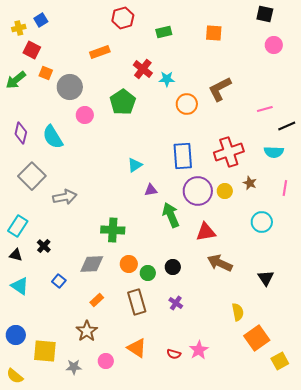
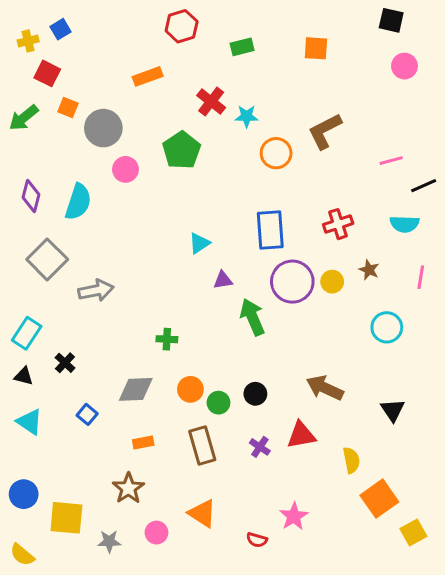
cyan semicircle: (53, 137) -> (78, 202), turned -130
red cross: (229, 152) -> (338, 224), size x0.7
green cross: (113, 230) -> (167, 339), size x0.6
red triangle: (206, 232) -> (301, 435), moved
orange rectangle: (97, 300) -> (143, 443), turned 32
red semicircle: (174, 354) -> (257, 540), moved

